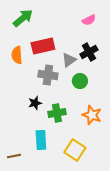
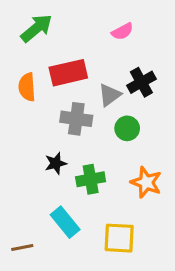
pink semicircle: (89, 20) -> (122, 31), moved
cyan rectangle: (41, 140) -> (65, 222), turned -36
yellow square: (75, 150) -> (119, 238), turned -30

